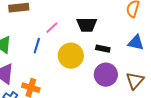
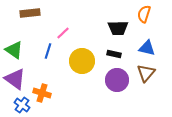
black trapezoid: (87, 25) -> (118, 28), moved
brown triangle: (135, 81) -> (146, 73), moved

